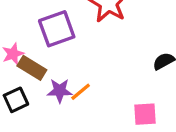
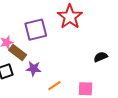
orange line: (81, 92) -> (54, 86), moved

